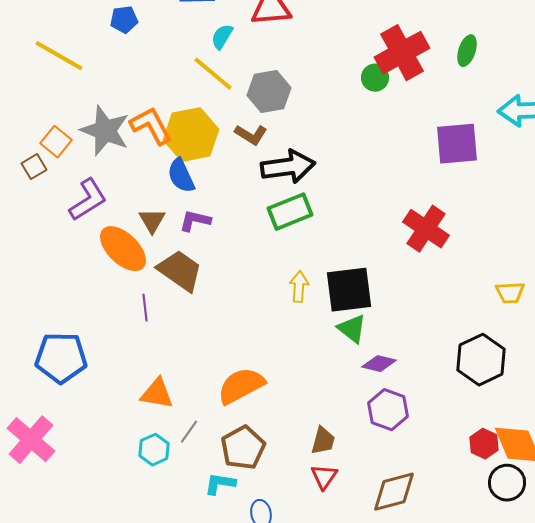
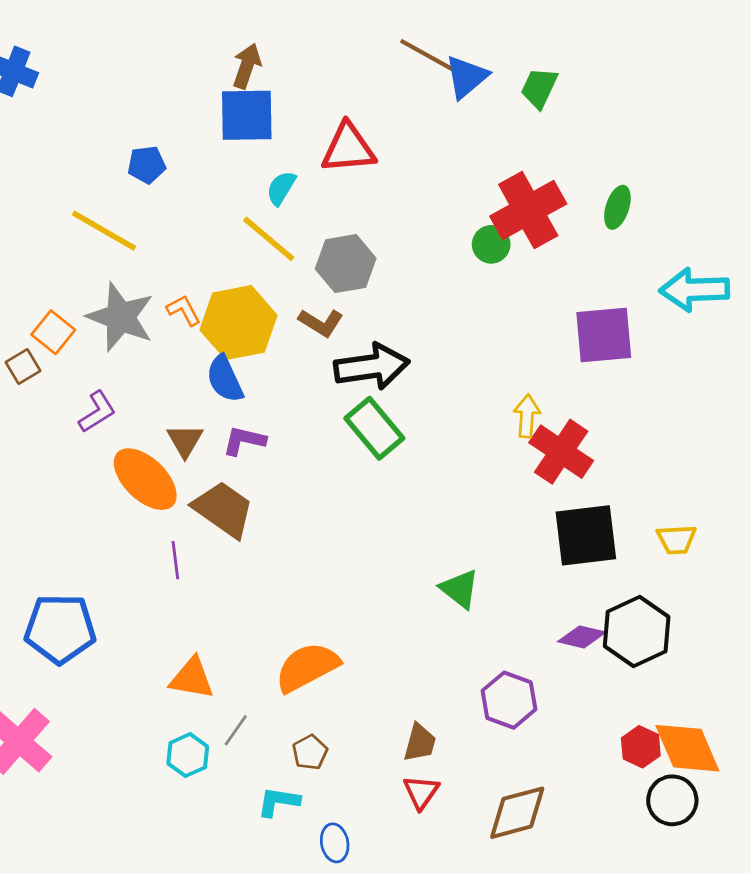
yellow line: (59, 56) -> (104, 231), moved
orange L-shape: (151, 126) -> (184, 310), size x0.6
purple L-shape: (88, 200) -> (97, 412), size x0.7
green rectangle: (290, 212) -> (374, 428), turned 72
yellow arrow: (299, 287) -> (527, 416), moved
black square: (349, 290) -> (586, 535), moved
purple diamond: (379, 364) -> (582, 637), moved
brown pentagon: (243, 448) -> (310, 752), size x0.6

